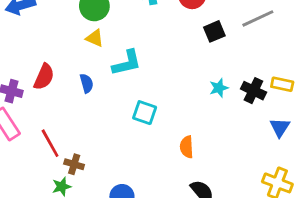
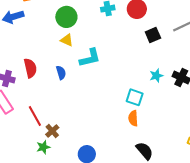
red semicircle: (44, 77) -> (30, 68), turned -36
cyan square: (145, 113) -> (135, 97), moved
brown cross: (74, 164) -> (52, 131), turned 32

